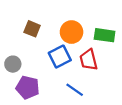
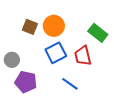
orange circle: (72, 32) -> (54, 26), moved
green rectangle: (105, 35) -> (98, 33), turned 30

